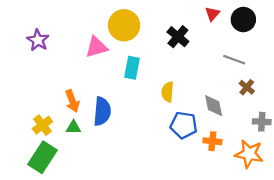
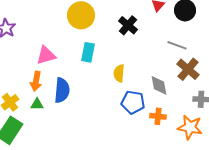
pink triangle: (96, 47) -> (46, 55), moved
brown cross: (247, 87) -> (188, 69), size x1.6
orange arrow: (72, 101) -> (36, 81), turned 30

